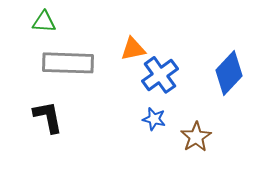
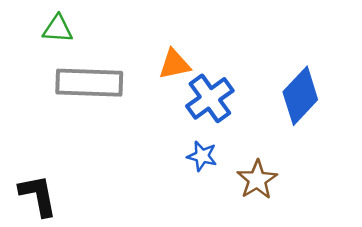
black L-shape: (48, 117) -> (38, 195), moved

